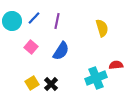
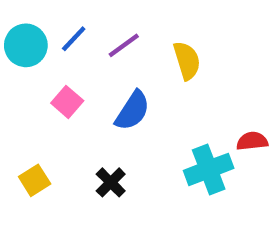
purple line: (57, 21) -> (124, 45), turned 42
yellow semicircle: (102, 28) -> (187, 61), moved
yellow square: (32, 83) -> (35, 180), moved

